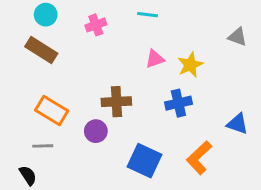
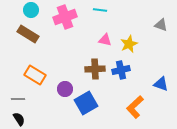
pink cross: (96, 25) -> (65, 17), size x1.6
pink triangle: (155, 59) -> (105, 40), turned 32
brown cross: (116, 102) -> (95, 69), moved
gray line: (43, 146) -> (18, 99), moved
blue square: (145, 161) -> (86, 103), moved, turned 35

